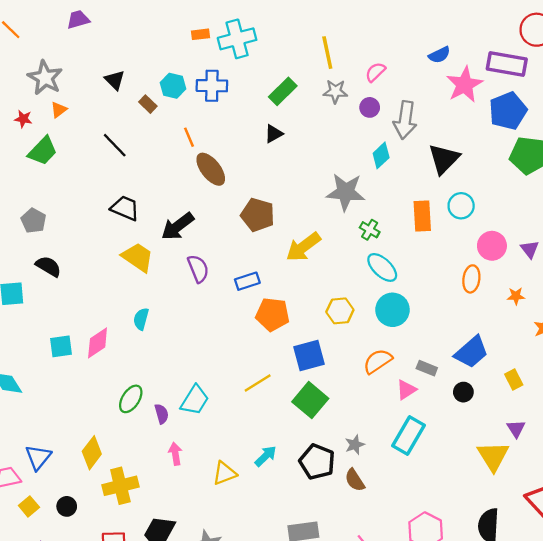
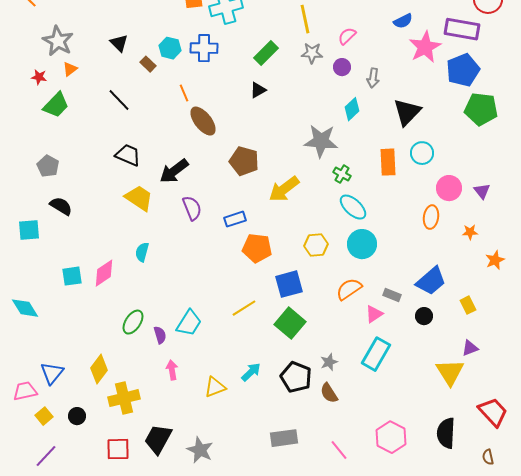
gray arrow: (405, 120) -> (373, 78), size x0.6
purple triangle: (516, 429) -> (470, 348), turned 42

